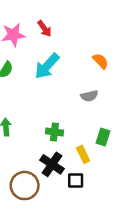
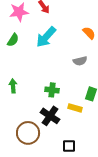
yellow rectangle: (83, 154) -> (75, 108), turned -48
black square: (76, 181) -> (69, 146), moved

